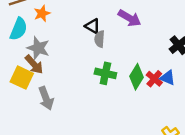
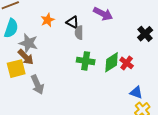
orange star: (42, 13) -> (48, 20), moved
green diamond: (136, 77) -> (112, 62), turned 30
yellow square: (22, 78) -> (16, 69), turned -36
blue triangle: (168, 78) -> (136, 92), moved

